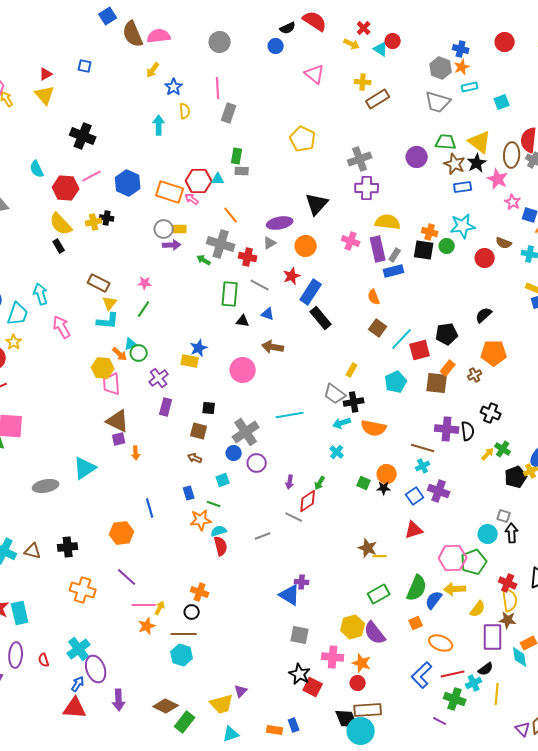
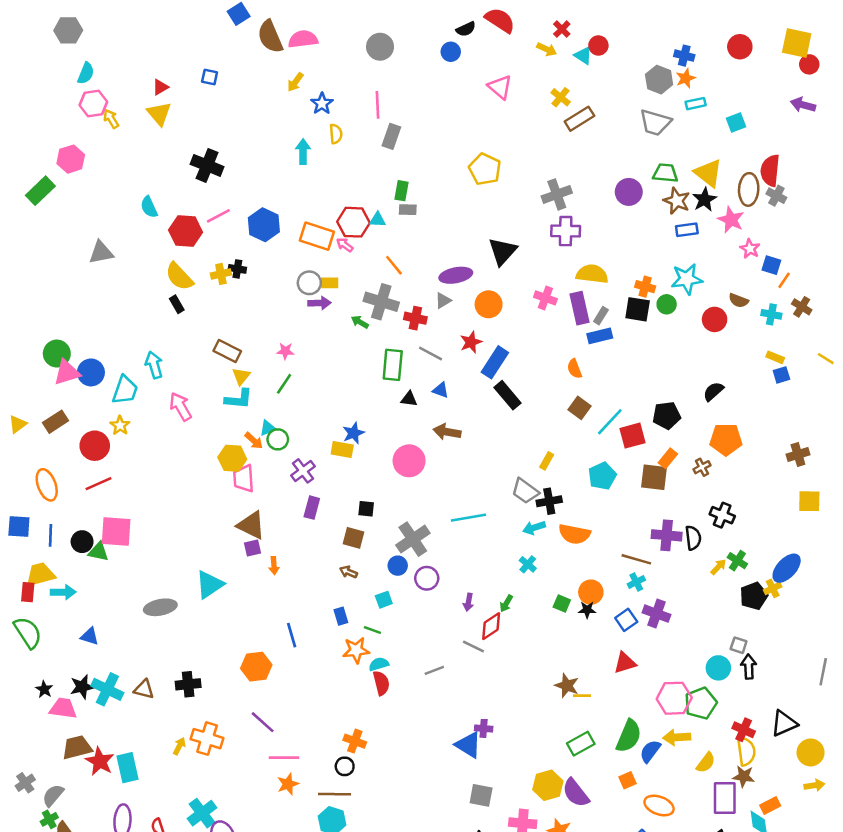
yellow cross: (363, 82) -> (561, 97), turned 35
yellow arrow: (160, 608) -> (179, 746), moved

